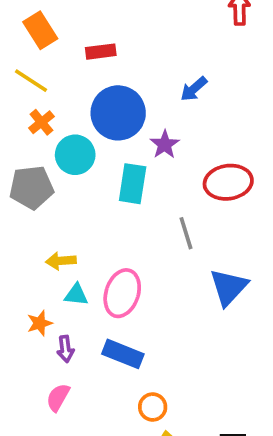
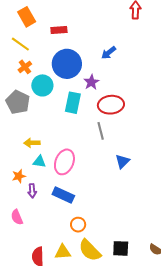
red ellipse: (228, 182) -> (111, 105), moved
gray pentagon: (31, 187) -> (18, 102), turned 30
blue triangle: (229, 287) -> (122, 161), size x0.7
pink semicircle: (58, 397) -> (17, 217), moved, turned -56

